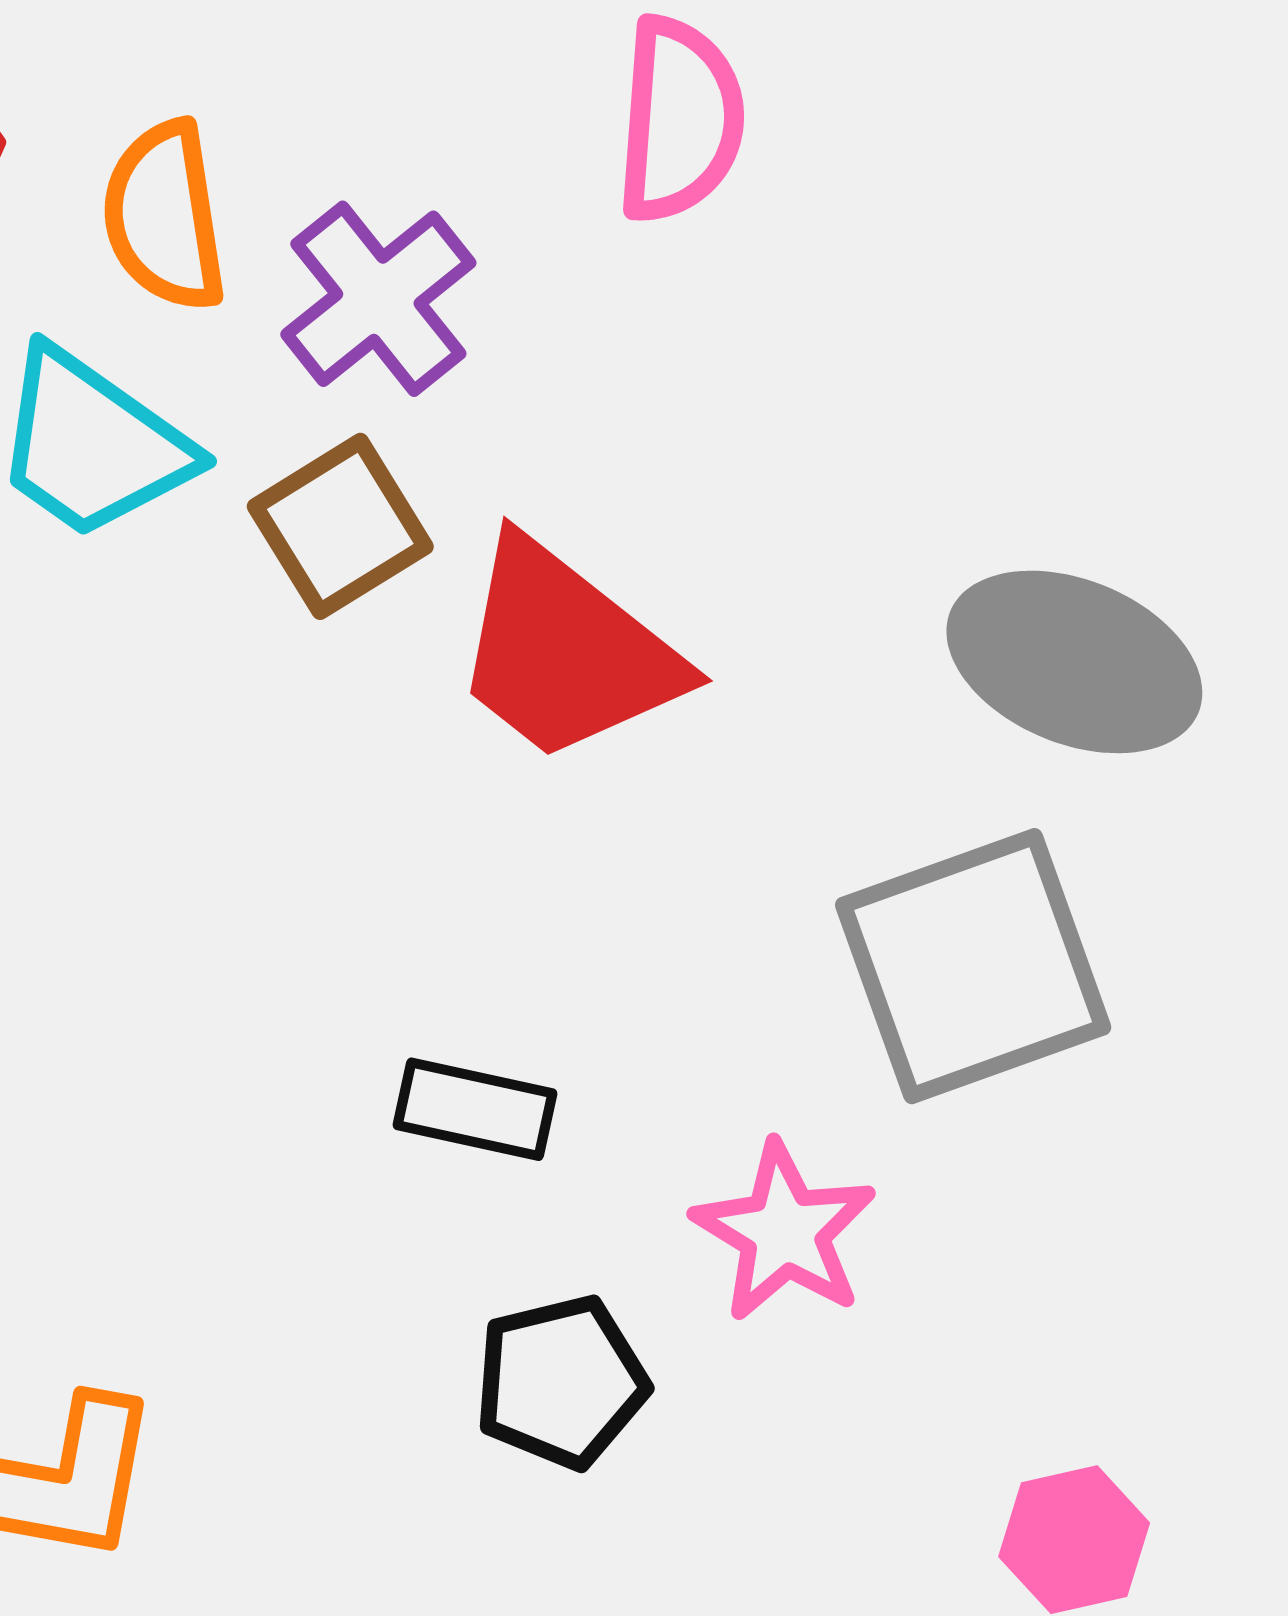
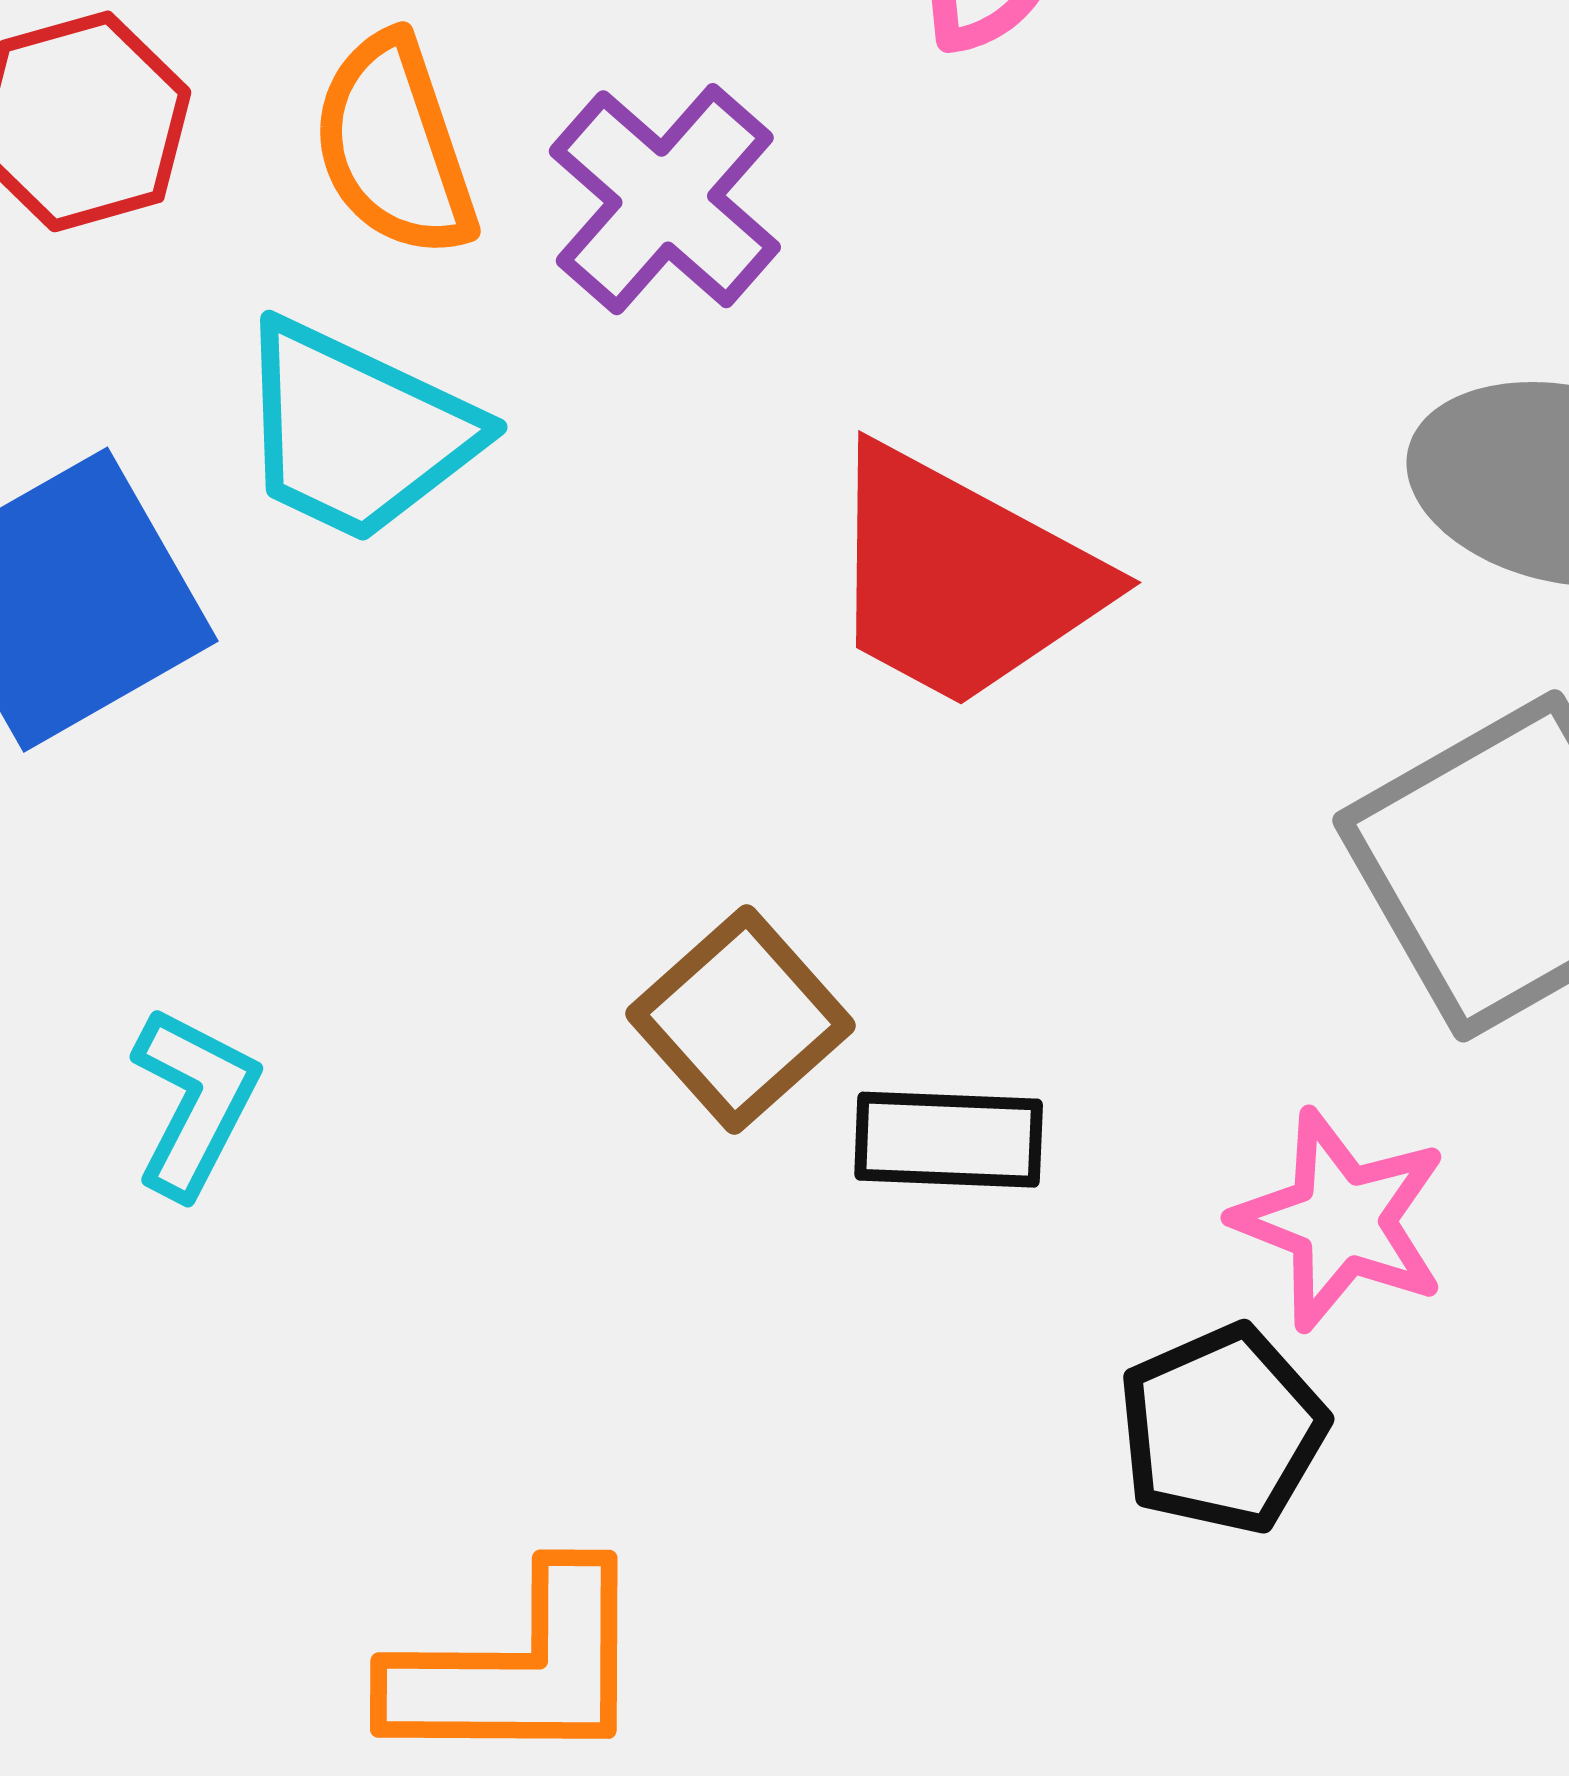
brown square: (340, 526) -> (740, 1020), moved
black pentagon: (561, 1382) -> (1222, 1429), moved

